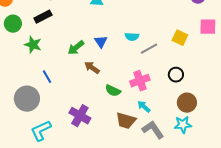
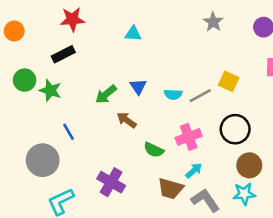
green circle: (13, 24) -> (25, 80), moved
cyan semicircle: (132, 37) -> (173, 94), moved
yellow square: (180, 38) -> (229, 81), moved
black circle: (176, 75) -> (235, 129), size x1.5
cyan arrow: (144, 107) -> (194, 171), turned 96

